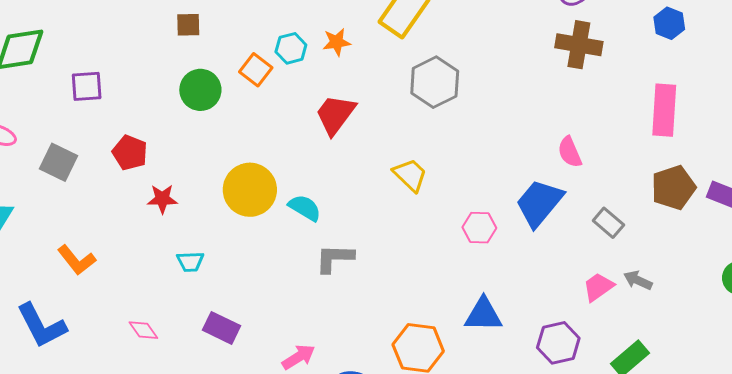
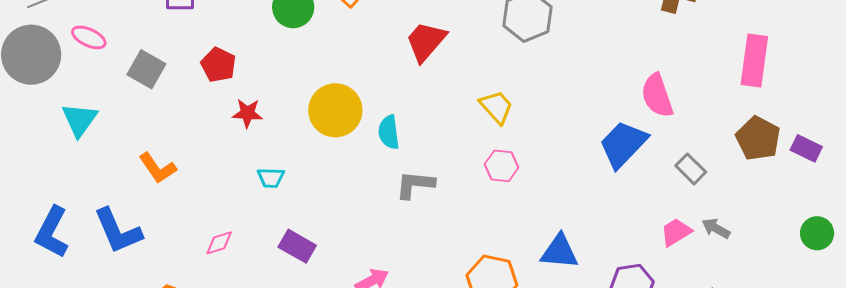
pink semicircle: (570, 152) -> (657, 96), size x1.4
brown pentagon: (673, 188) -> (758, 138), turned -30
cyan semicircle: (305, 208) -> (389, 132), turned -132
pink hexagon: (479, 228) -> (502, 166), moved
pink diamond: (143, 330) -> (219, 243), turned -76

